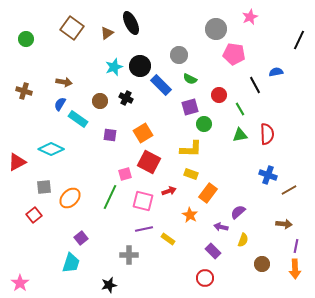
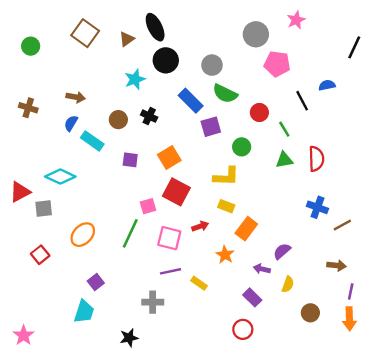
black circle: (140, 66) -> (166, 60), moved
green semicircle: (190, 79) -> (225, 94), size x1.5
purple square: (190, 107) -> (211, 127), moved
gray square: (44, 187) -> (44, 209), moved

